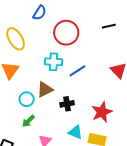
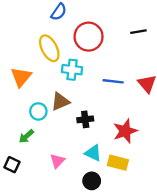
yellow ellipse: (16, 39) -> (49, 48), moved
blue line: (77, 71) -> (113, 81), moved, turned 36
green arrow: (28, 121) -> (26, 136), moved

